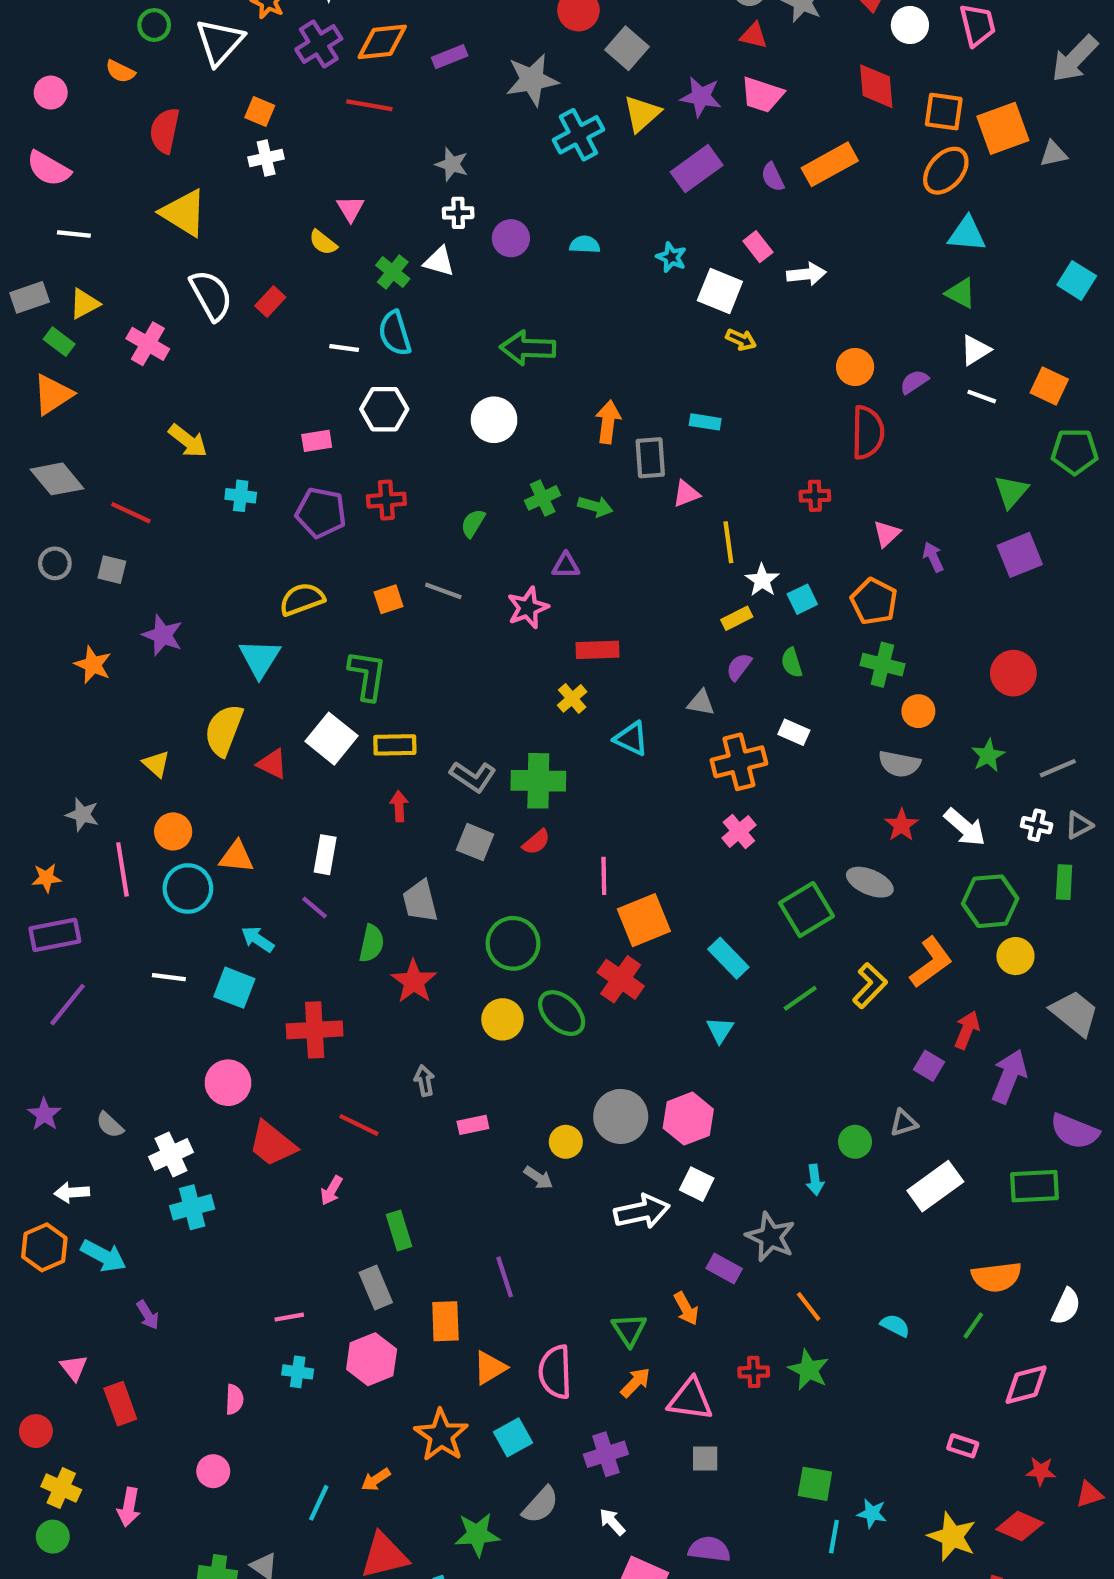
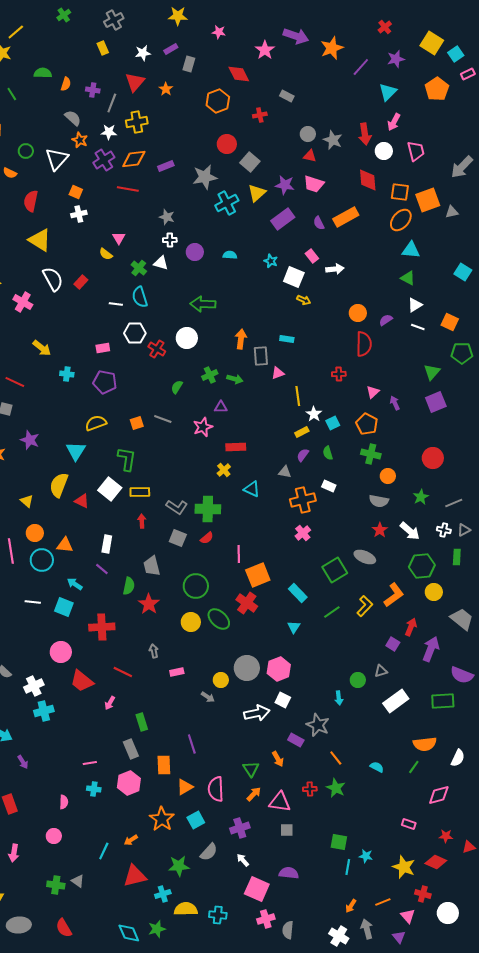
red cross: (386, 500) -> (157, 349), moved, turned 36

